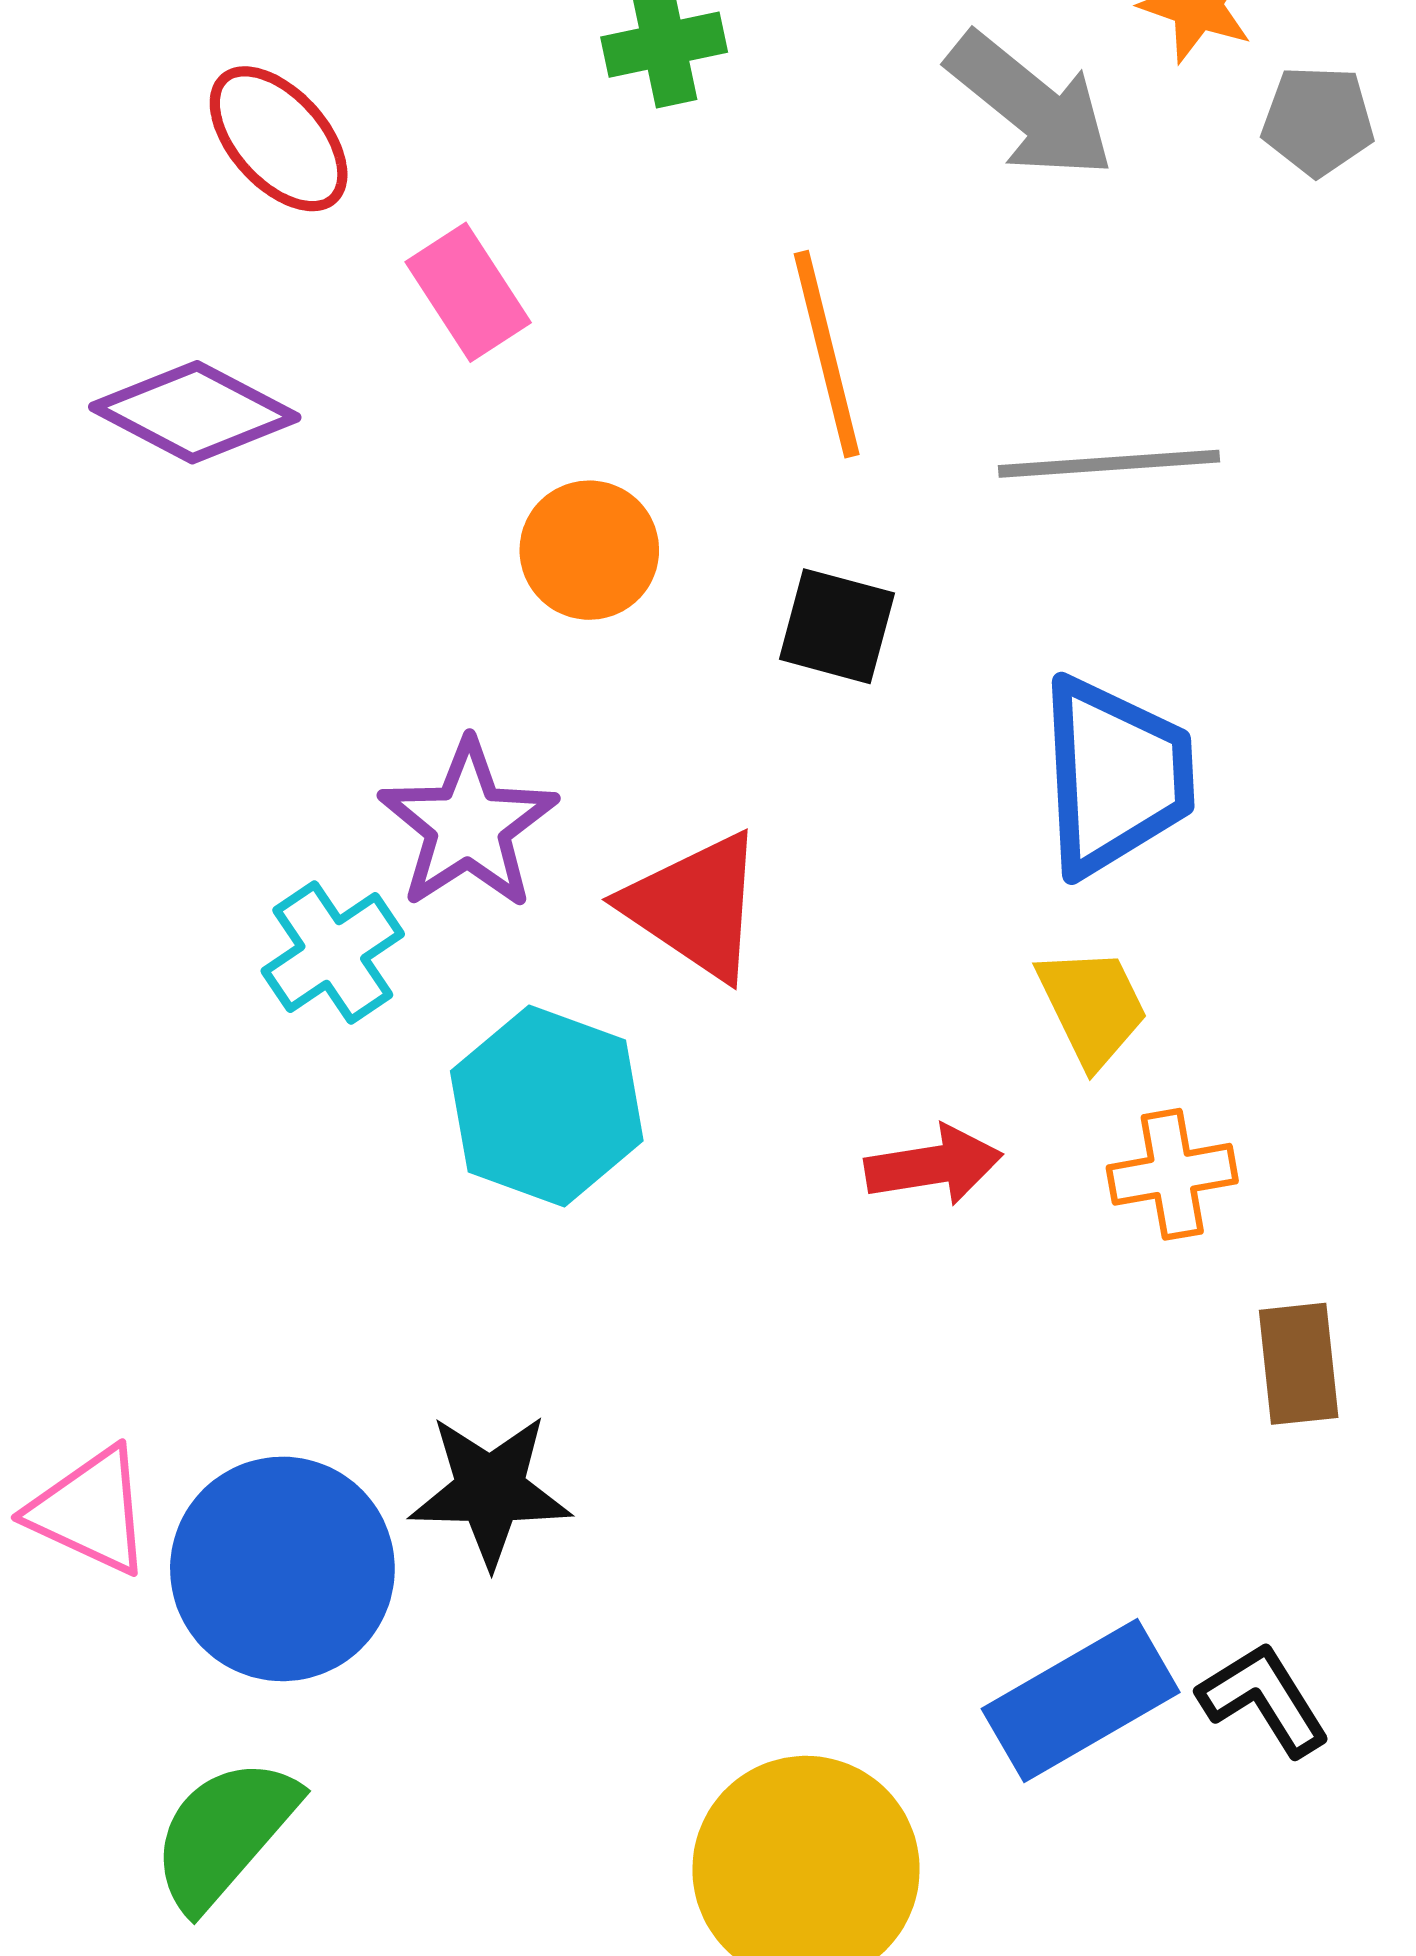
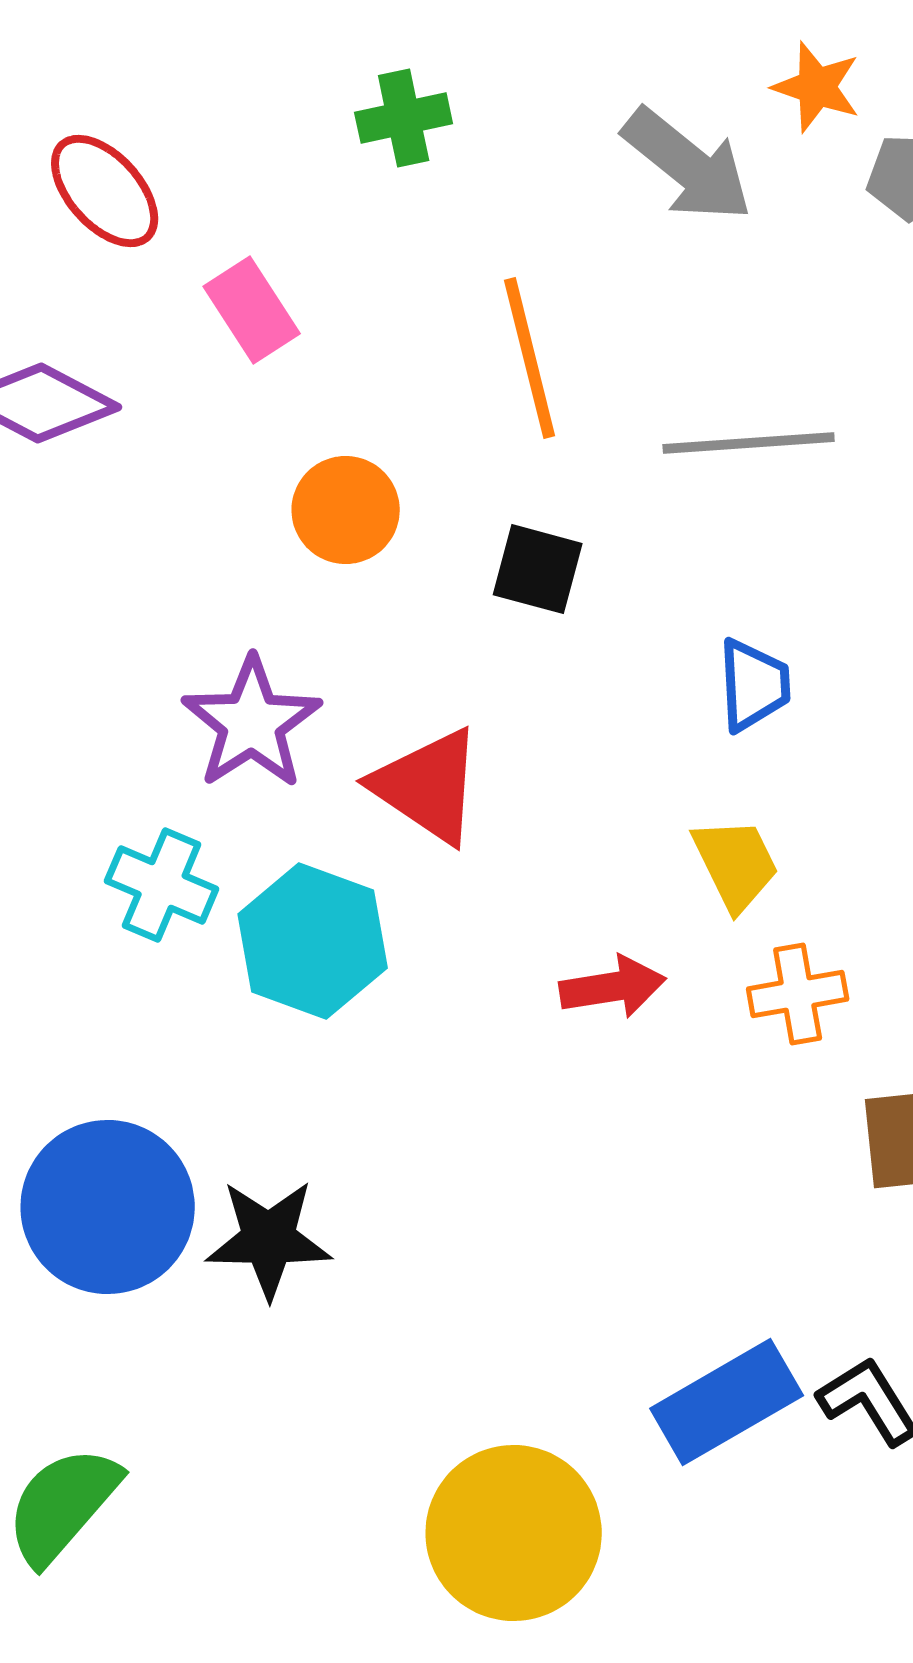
blue trapezoid: (1116, 776) -> (754, 685), size x0.6
cyan cross: (333, 952) -> (162, 885), moved, turned -33
blue circle: (282, 1569) -> (108, 1207), moved

